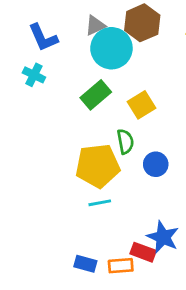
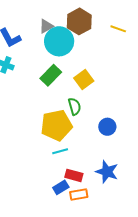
blue circle: (156, 164) -> (107, 127), moved
red rectangle: (143, 252) -> (74, 175), moved
blue rectangle: (85, 264) -> (61, 187), moved, turned -42

